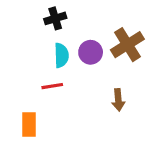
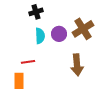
red line: (52, 86) -> (28, 62), moved
brown arrow: (118, 100) -> (77, 65), size x1.5

